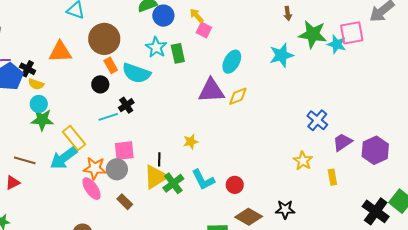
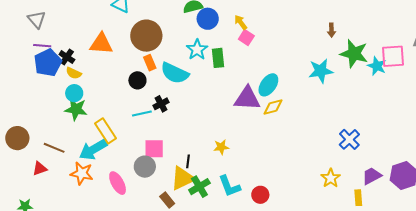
cyan ellipse: (232, 62) -> (268, 85), moved
purple trapezoid: (342, 142) -> (372, 176), moved
orange star: (95, 168) -> (82, 173), moved
brown rectangle: (125, 202) -> (167, 200), moved

